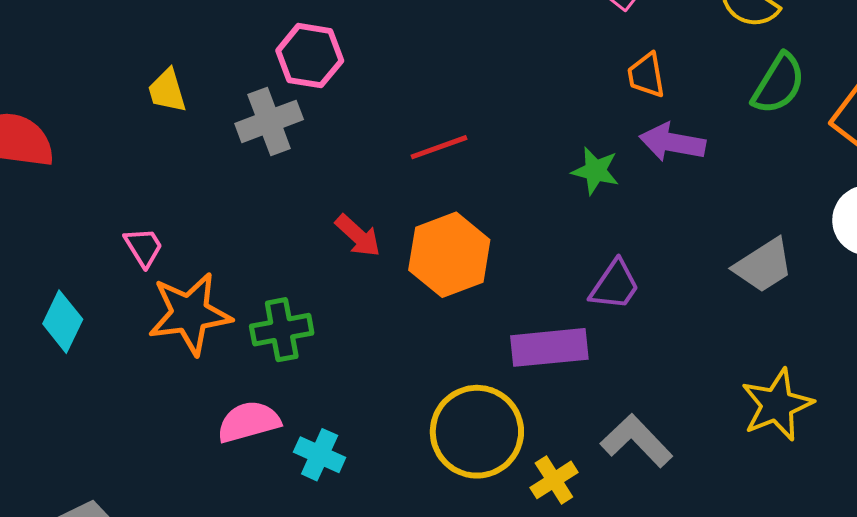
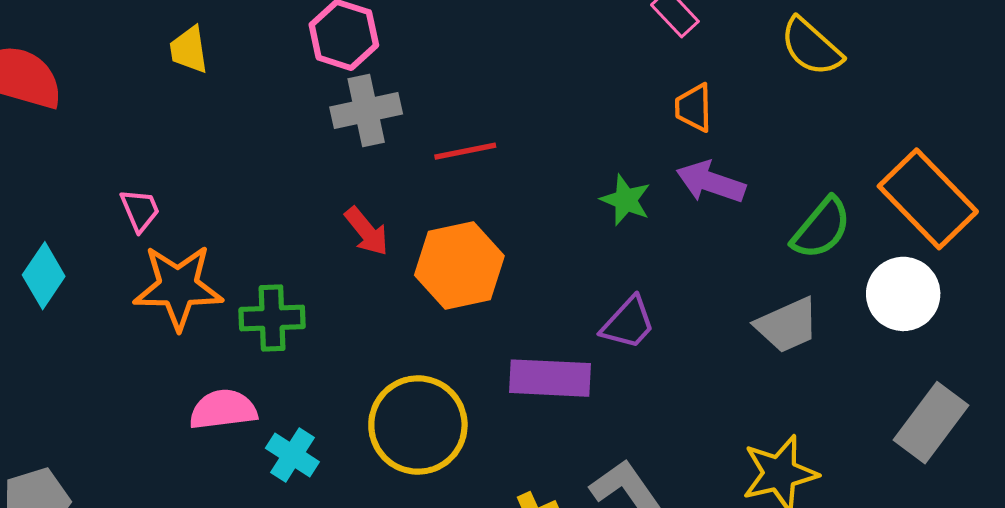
green semicircle: (779, 84) -> (821, 228), moved
gray cross: (269, 121) -> (366, 110), moved
yellow circle: (477, 432) -> (418, 425), moved

